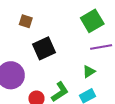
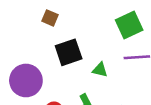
green triangle: (89, 72) -> (100, 70), moved, turned 40

